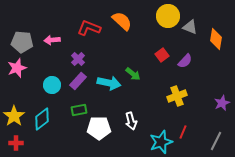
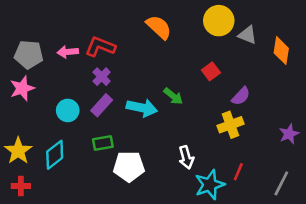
red L-shape: (89, 28) -> (100, 47), moved
purple semicircle: (185, 61) -> (241, 96), moved
white arrow: (131, 121) -> (186, 157), moved

